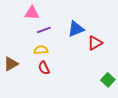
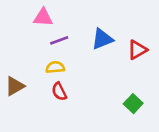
red triangle: (95, 43) -> (137, 50), moved
green square: (108, 80) -> (133, 104), moved

